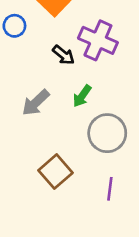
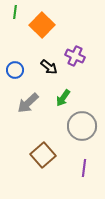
blue circle: (14, 26) -> (15, 70), moved
purple cross: (98, 40) -> (75, 56), size x0.7

